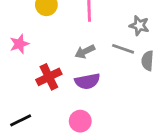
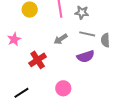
gray star: (139, 26) -> (82, 13), moved
purple semicircle: (87, 81) -> (86, 56), moved

